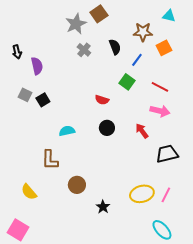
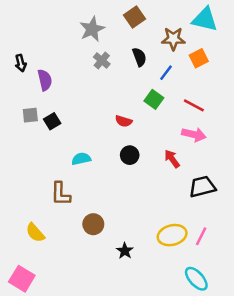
brown square: (99, 14) -> (135, 17), moved
cyan triangle: (169, 16) -> (205, 19), size x1.6
gray square: (25, 95) -> (30, 115), turned -32

